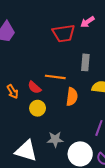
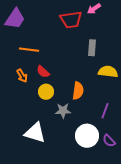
orange line: (55, 77) -> (29, 50), moved
orange semicircle: (72, 97) -> (78, 91), moved
gray star: (55, 139) -> (63, 111), moved

